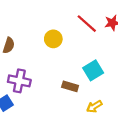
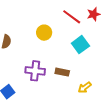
cyan square: (93, 70) -> (80, 45), moved
purple cross: (19, 81) -> (35, 71), moved

